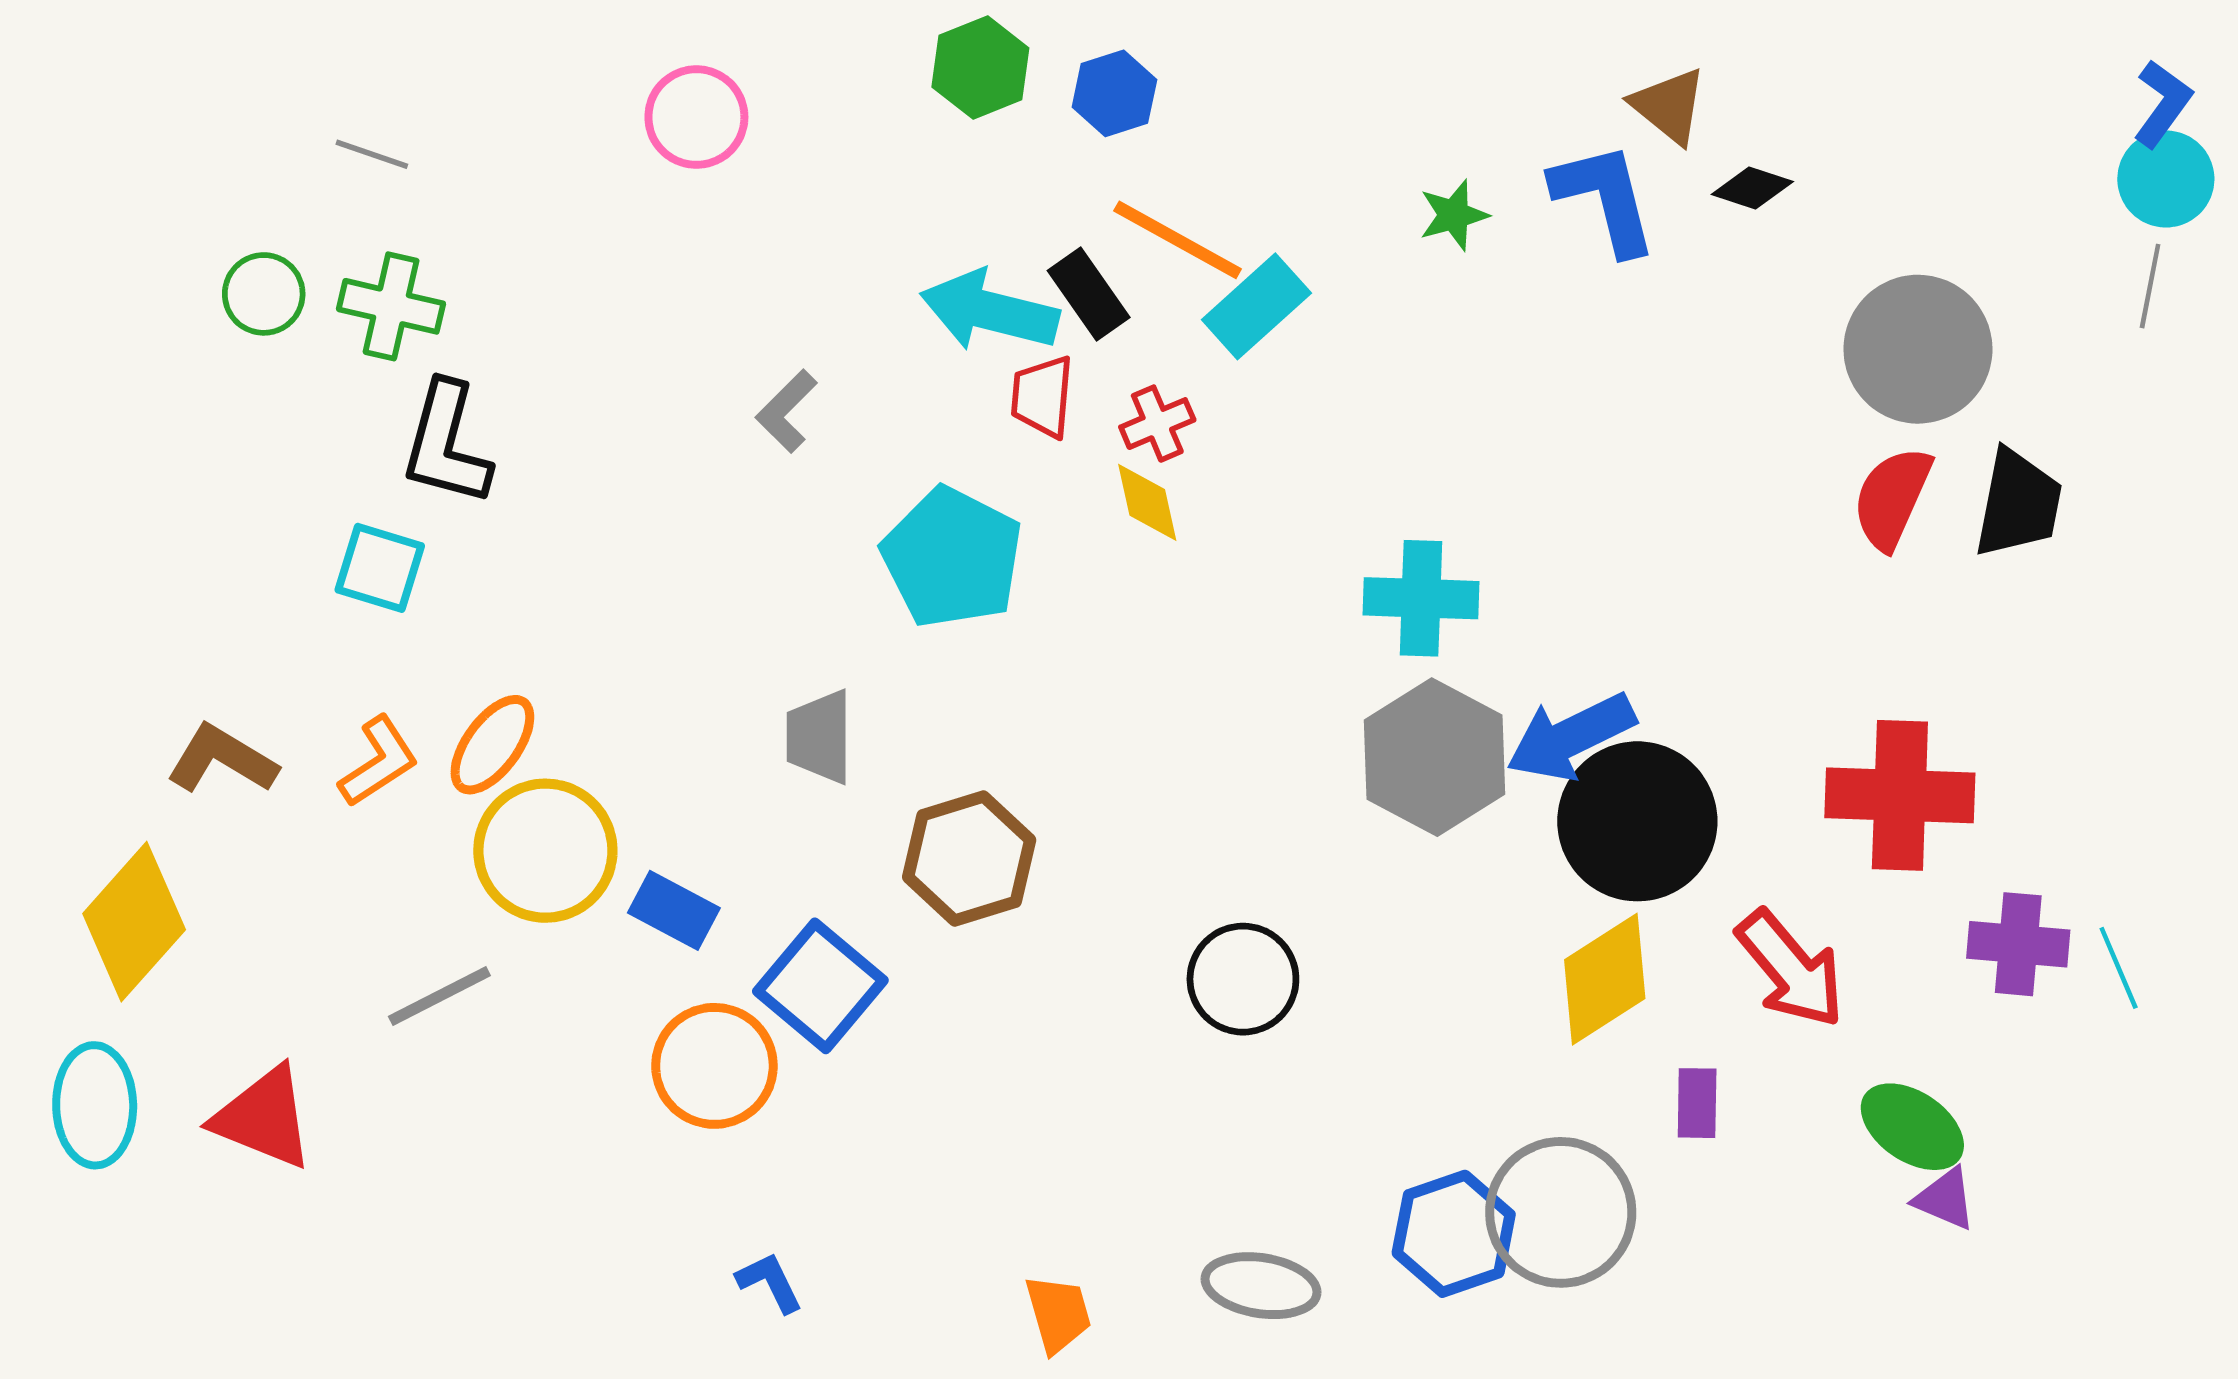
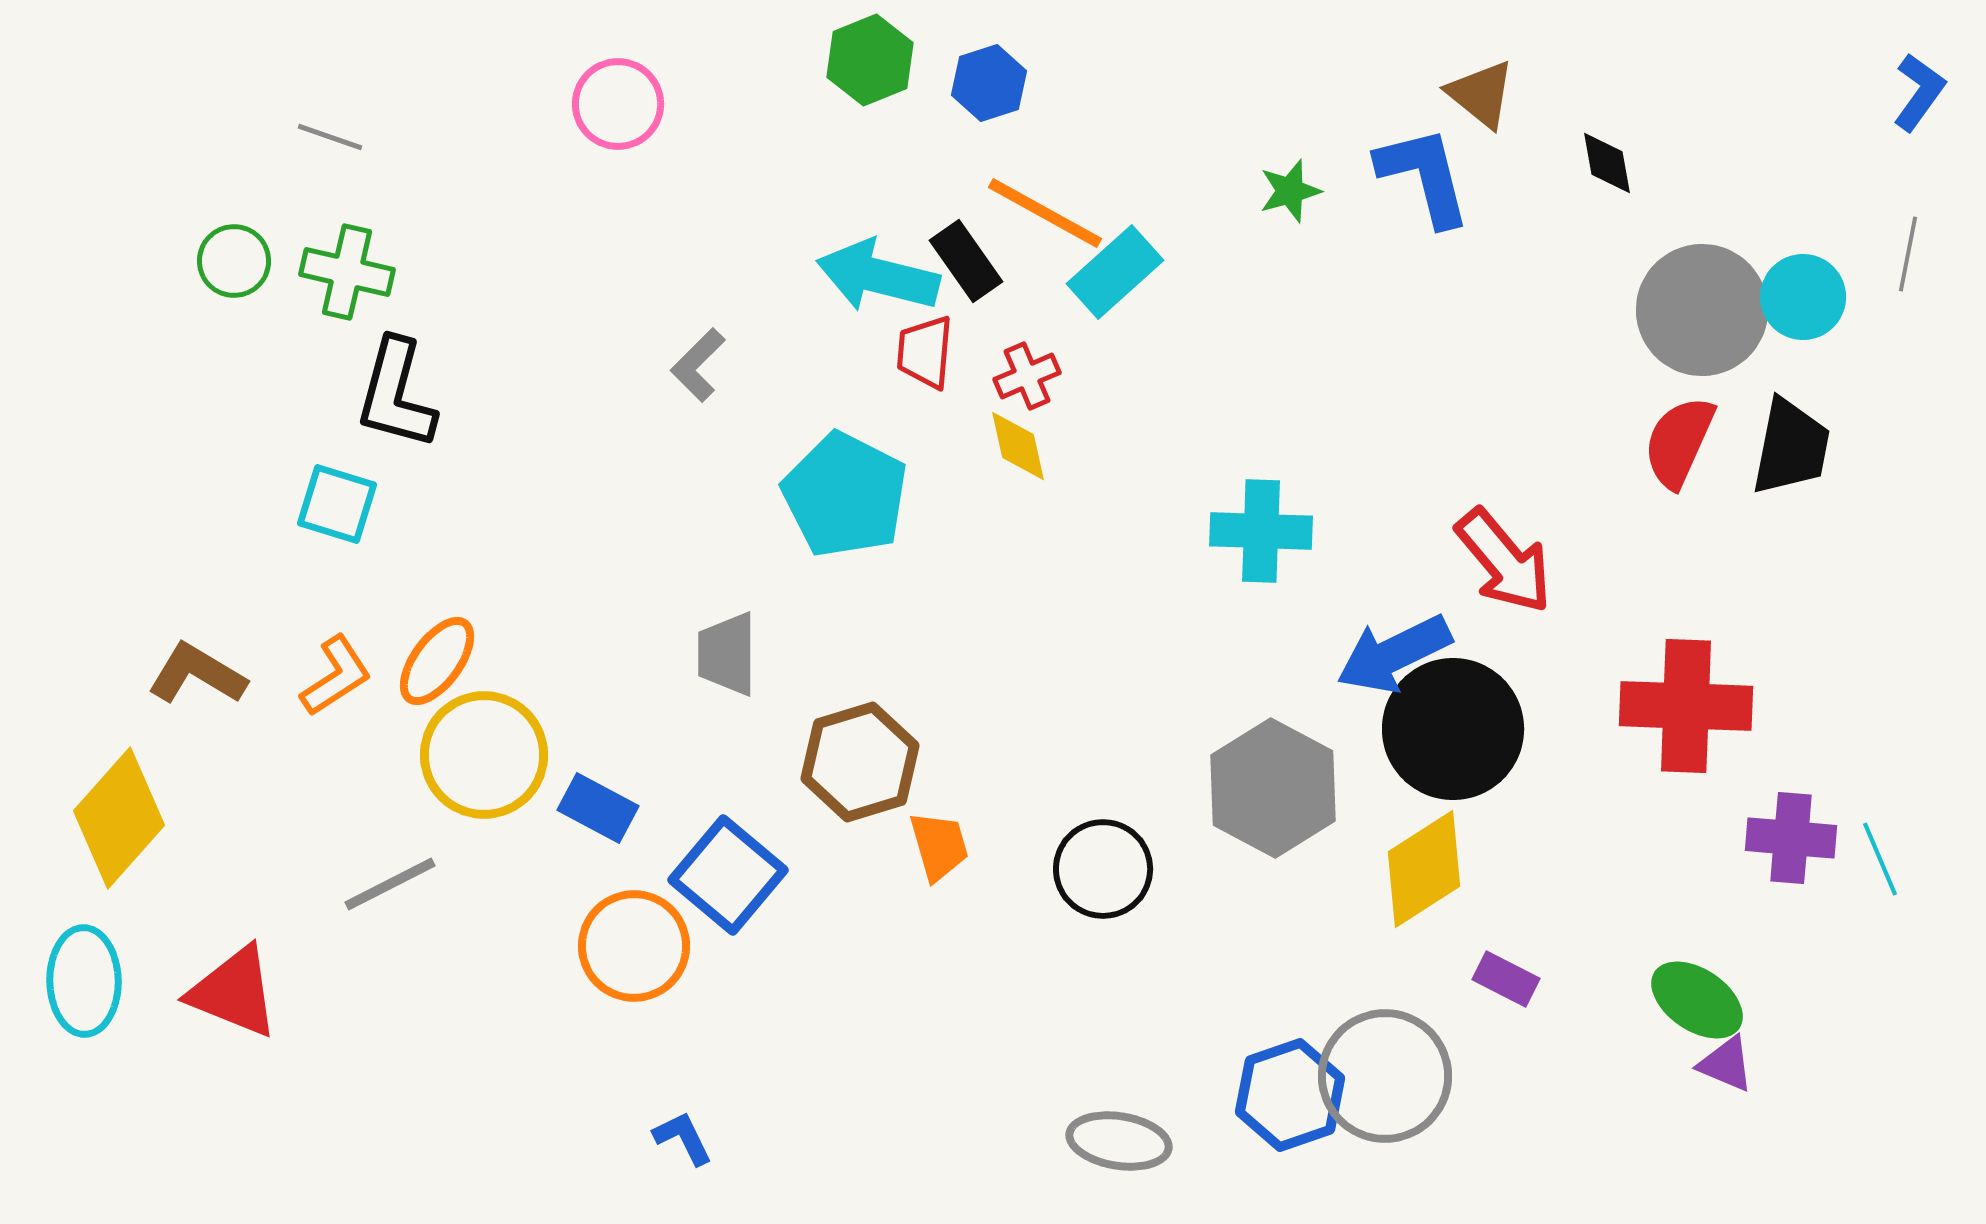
cyan circle: (2166, 179) -> (1803, 297), moved
black diamond: (1752, 188) -> (1607, 163), moved, turned 62
gray hexagon: (1435, 757) -> (1273, 788), moved
red arrow: (1791, 969) -> (1504, 561), moved
purple rectangle: (1697, 1103) -> (1506, 979), turned -64
orange trapezoid: (1058, 1314) -> (939, 846), moved

